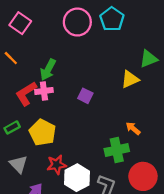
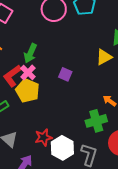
pink cross: (44, 91) -> (28, 72), turned -35
yellow pentagon: (42, 132) -> (27, 91), moved

